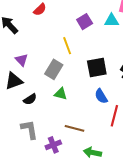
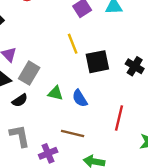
yellow line: (67, 46) -> (73, 44), moved
gray rectangle: (54, 69) -> (29, 73), moved
blue semicircle: (101, 96) -> (80, 98), moved

